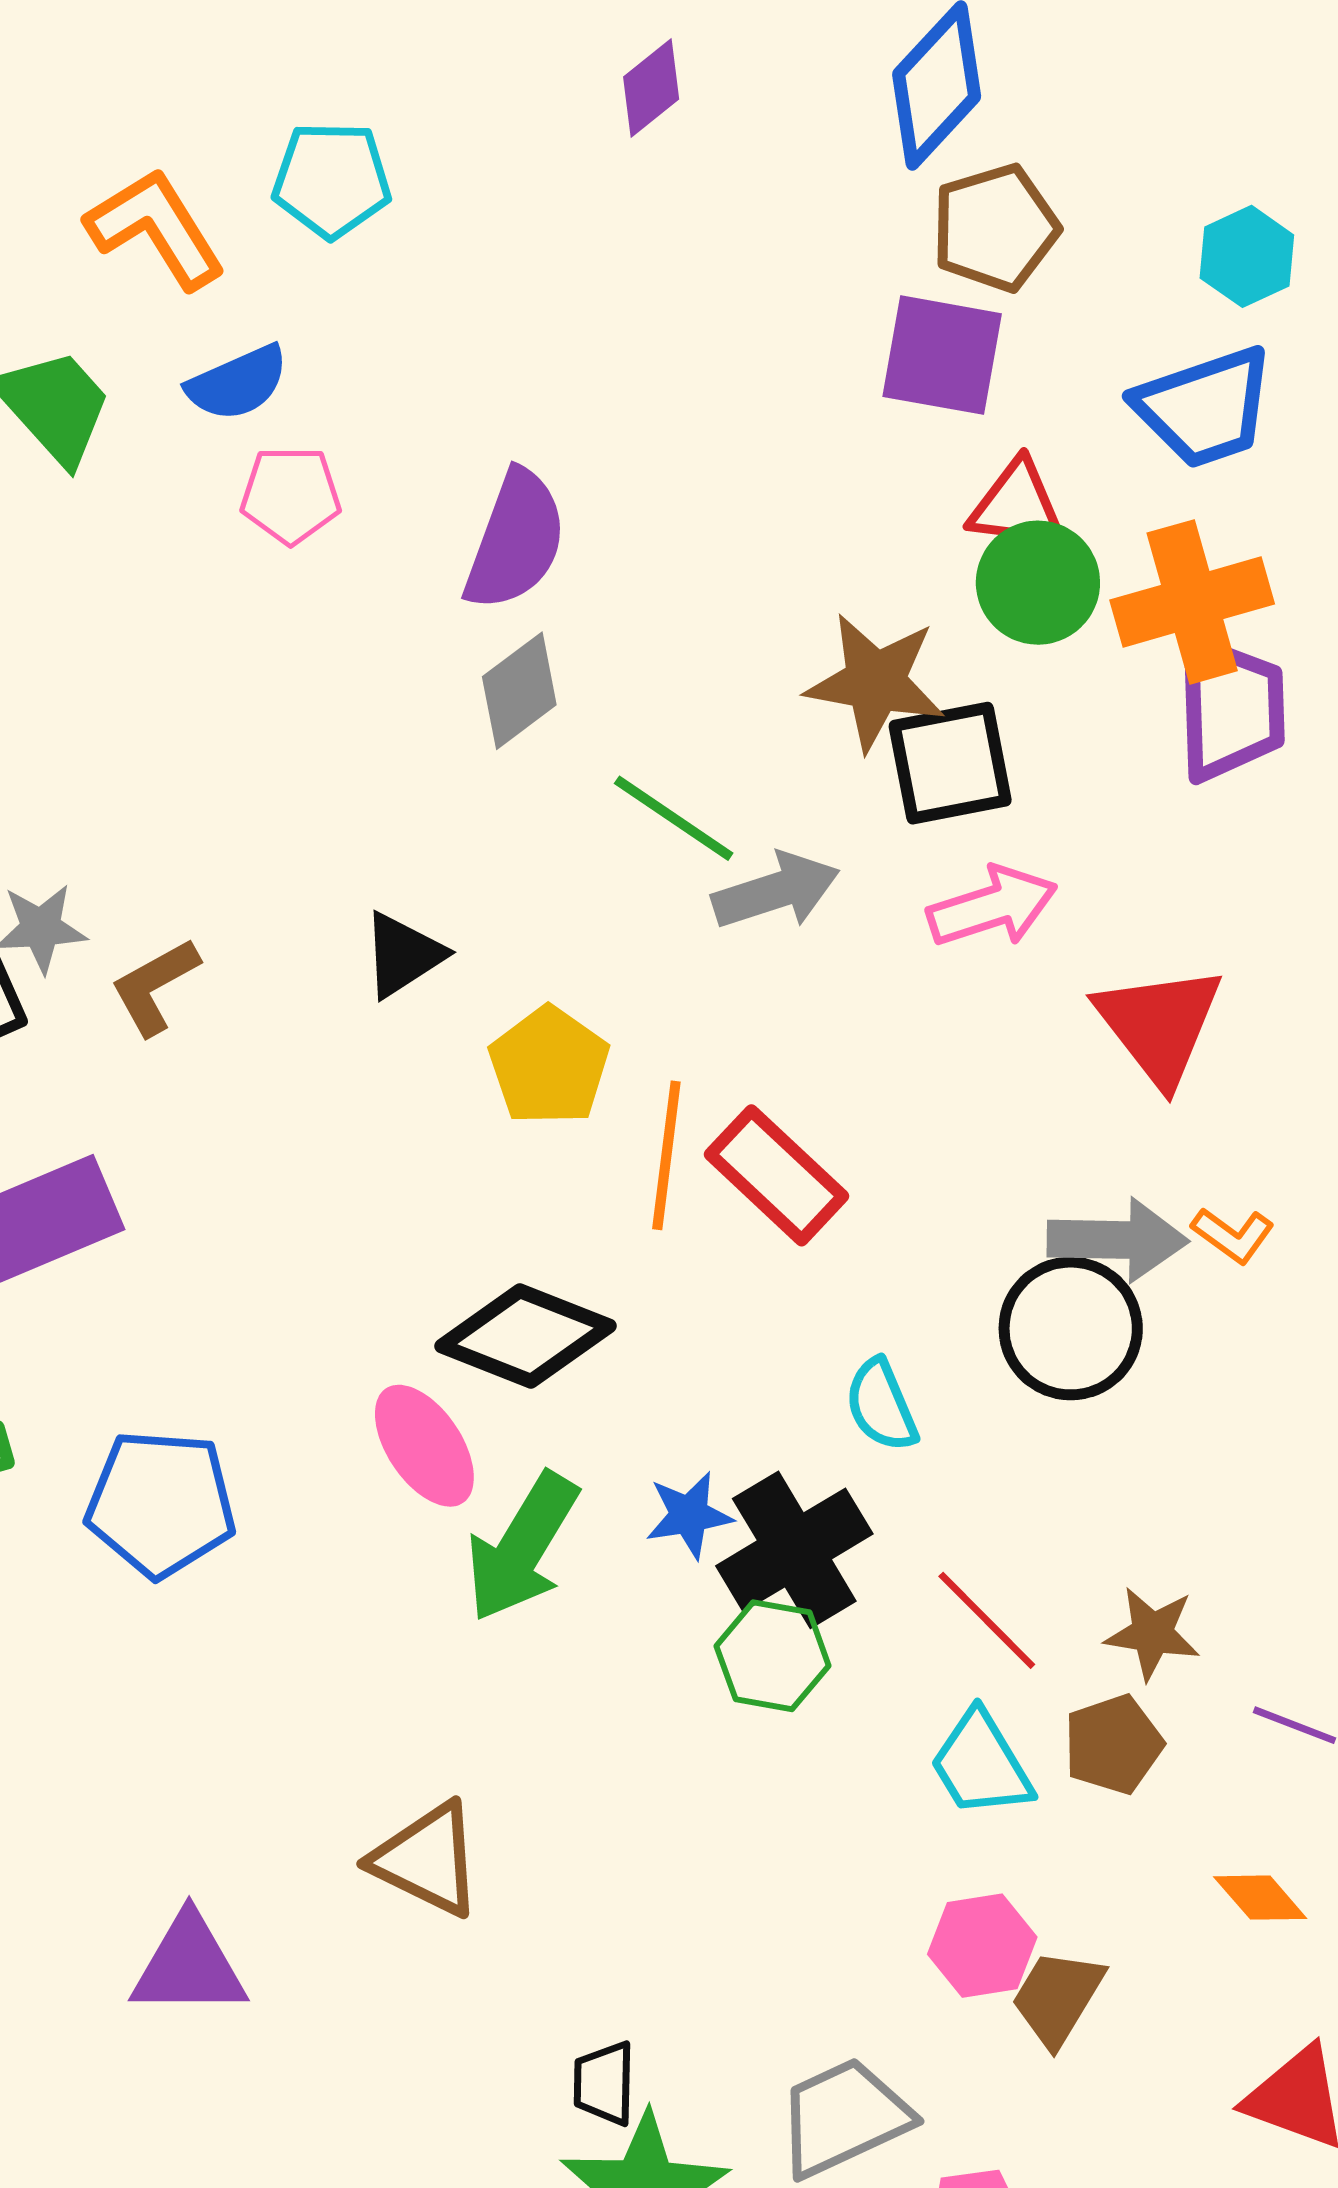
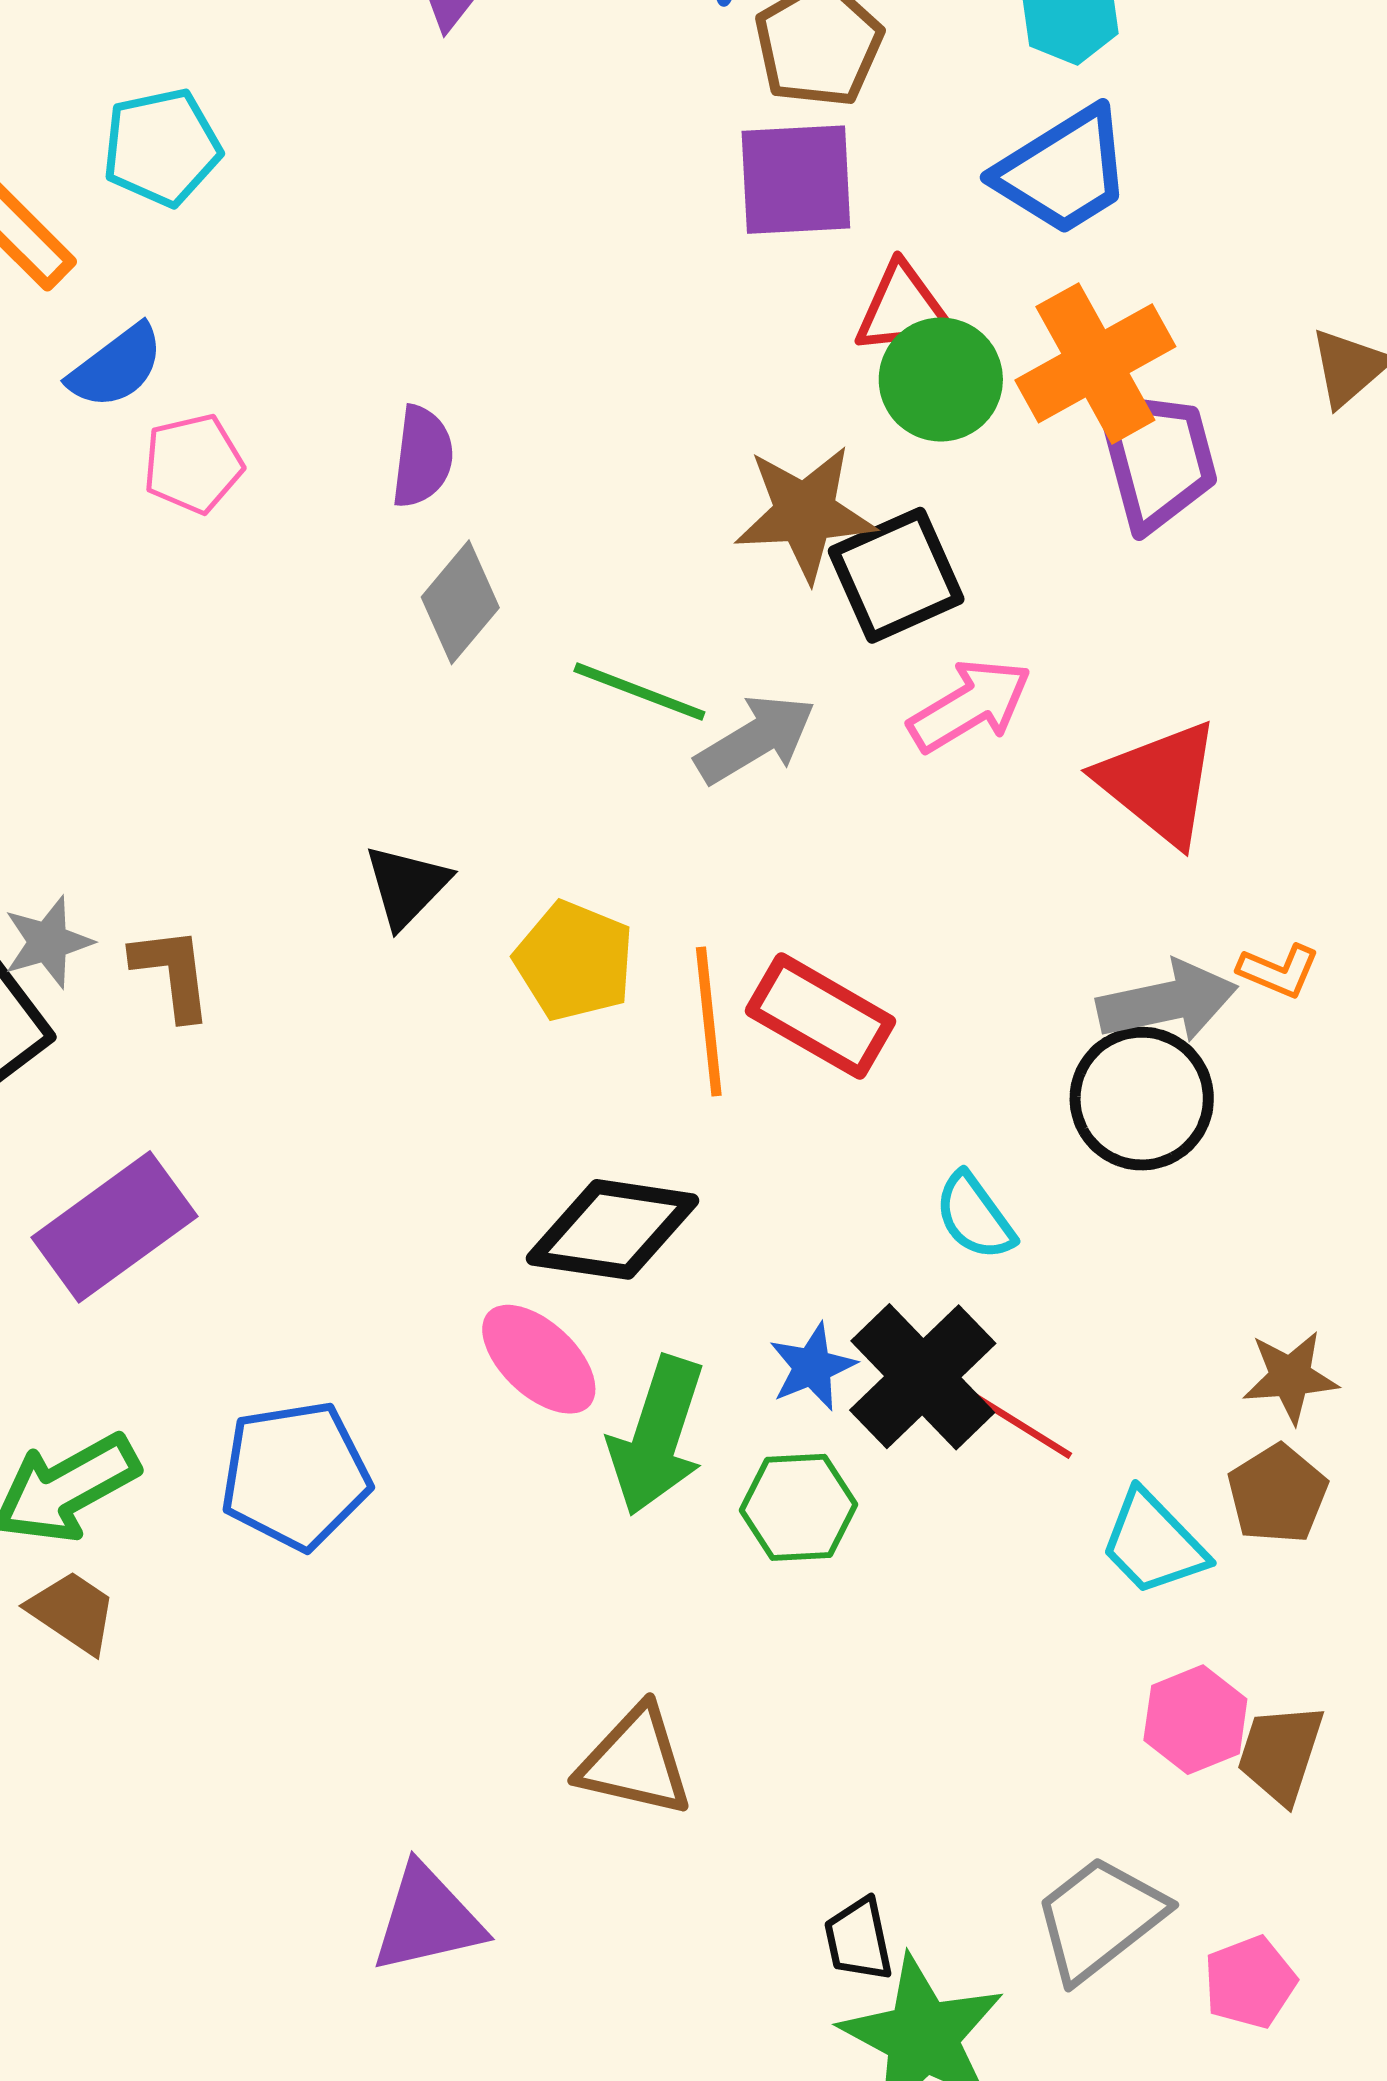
purple semicircle: (515, 540) -> (422, 457), size x0.7
brown L-shape: (155, 986) -> (172, 973), turned 125
red line: (987, 1620) -> (1015, 1421), moved
green hexagon: (773, 1656) -> (799, 1507), moved

